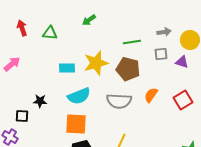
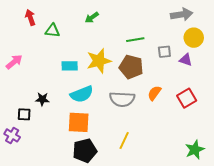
red arrow: (22, 28) -> (30, 17), moved
gray arrow: (164, 32) -> (182, 14), moved, size x1.5

